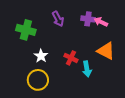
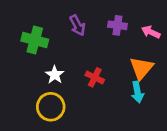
pink arrow: (101, 22) -> (151, 32), moved
orange triangle: (106, 51) -> (141, 68), turned 42
cyan arrow: (87, 69) -> (137, 92), moved

